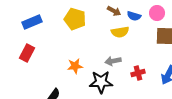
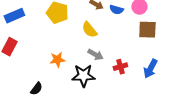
yellow semicircle: (120, 32) -> (89, 30), moved, turned 60
gray arrow: (113, 61) -> (95, 55), turned -140

